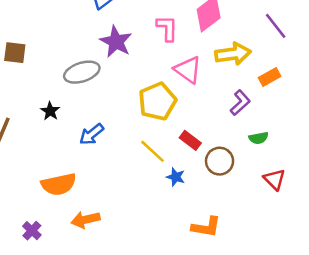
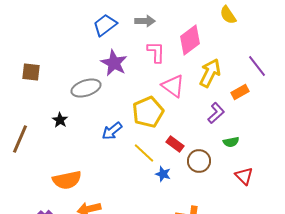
purple line: (276, 26) -> (257, 66), moved
yellow arrow: (233, 54) -> (210, 73), turned -56
blue arrow: (92, 134) -> (112, 131), moved

